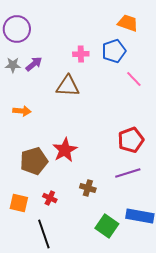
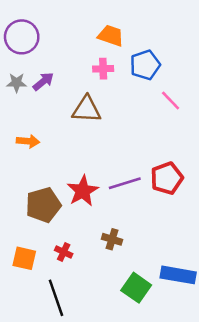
orange trapezoid: (128, 23) -> (111, 36), moved
purple line: (128, 173) -> (125, 183), moved

